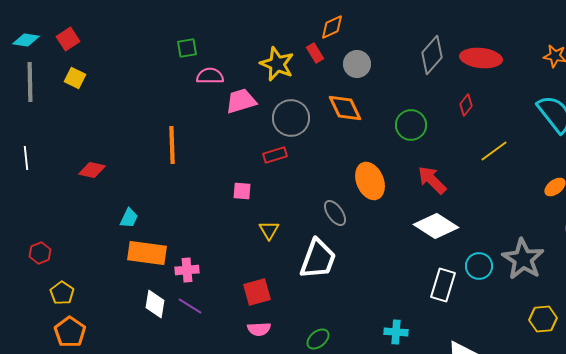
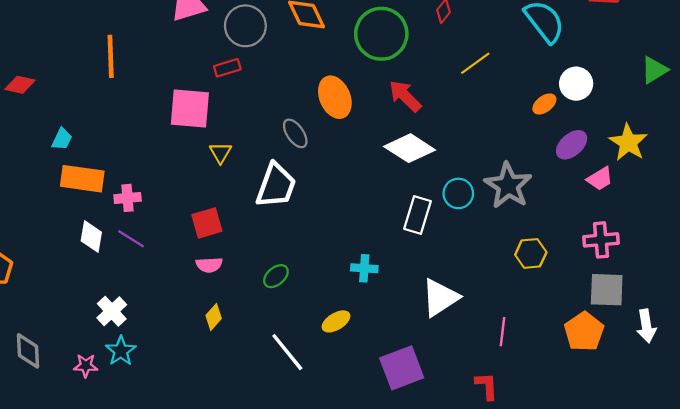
green circle: (411, 125) -> (381, 34), size x1.5
pink square: (242, 191) -> (190, 109), size x2.0

